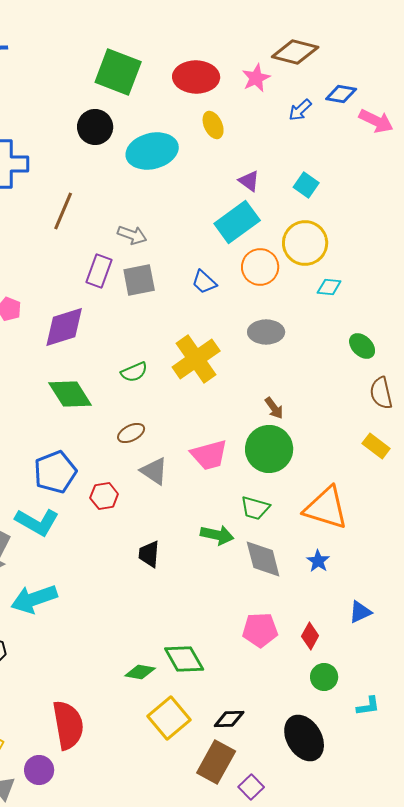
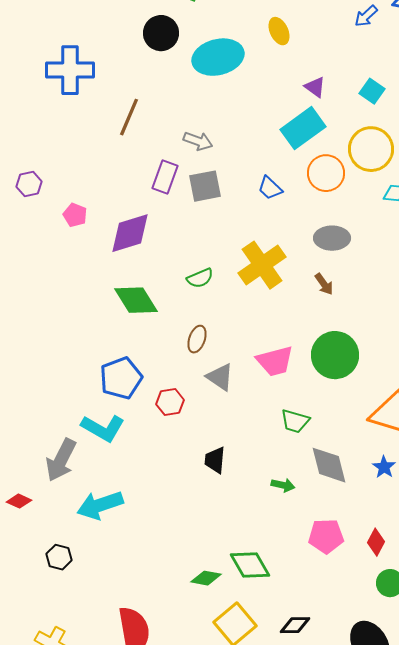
brown arrow: (274, 408) -> (324, 284), moved
brown ellipse: (131, 433) -> (197, 339), turned -44
green trapezoid: (255, 508) -> (295, 421), moved
green arrow: (217, 535) -> (283, 485), moved, size x0.7

